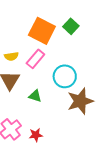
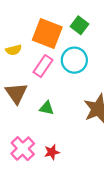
yellow semicircle: (11, 56) -> (14, 50), moved
cyan circle: (65, 76) -> (74, 60), moved

